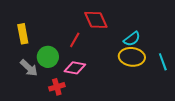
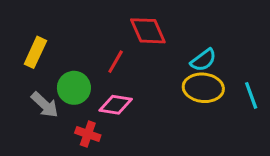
yellow rectangle: (23, 34) -> (35, 52), turned 36
red cross: (57, 87) -> (88, 134), turned 35

